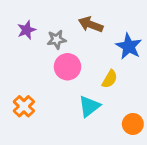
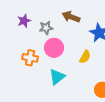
orange cross: (24, 106) -> (30, 58), moved, turned -35
cyan triangle: (89, 106) -> (57, 77), moved

